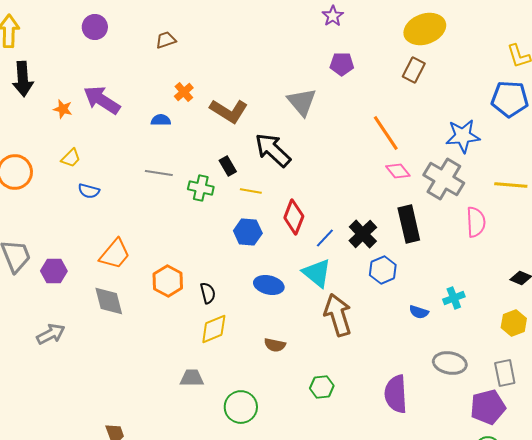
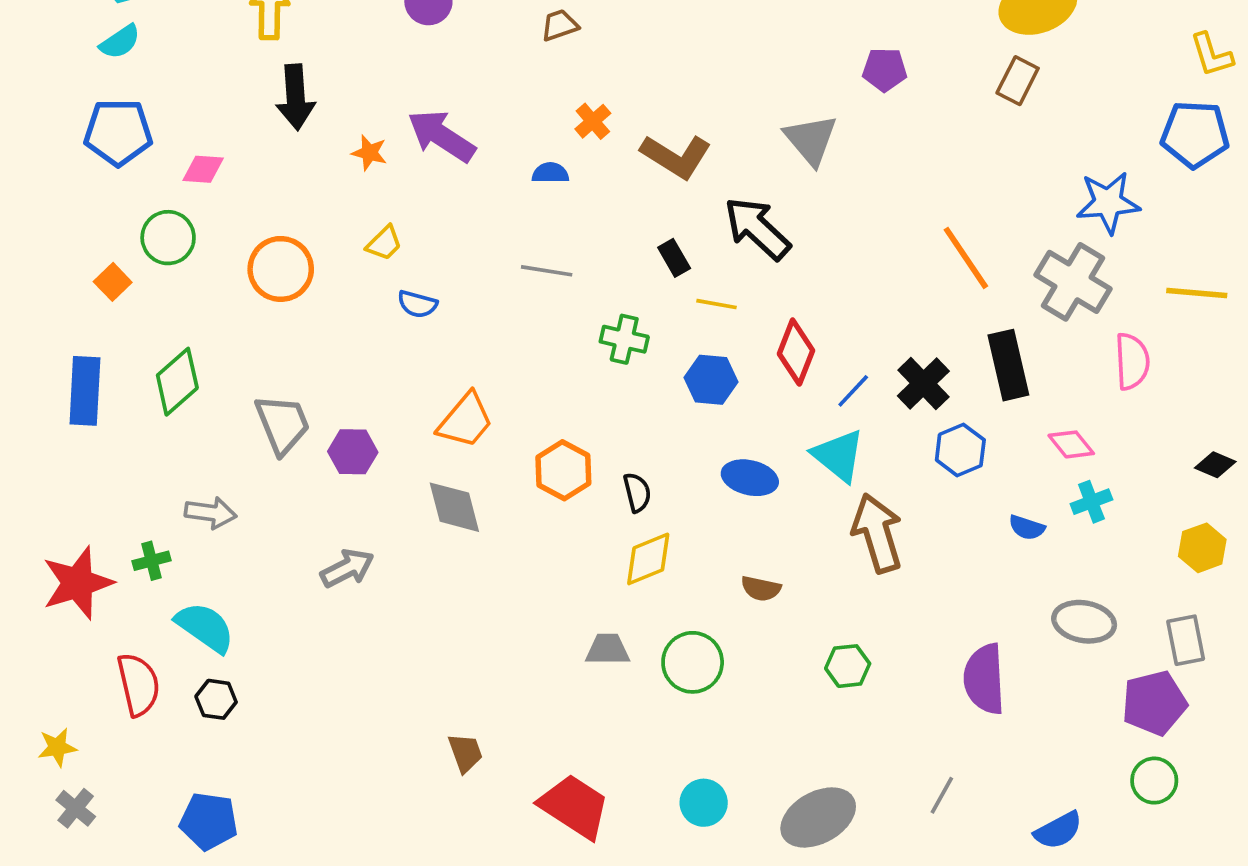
orange line: (386, 133) -> (966, 258), moved
pink diamond: (398, 171) -> (1071, 444), moved
green cross: (201, 188) -> (624, 339), moved
green circle: (241, 407) -> (693, 662), moved

